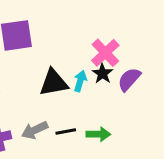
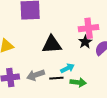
pink cross: (105, 53) -> (89, 28), turned 30
cyan arrow: (80, 81) -> (67, 68), moved, turned 40

